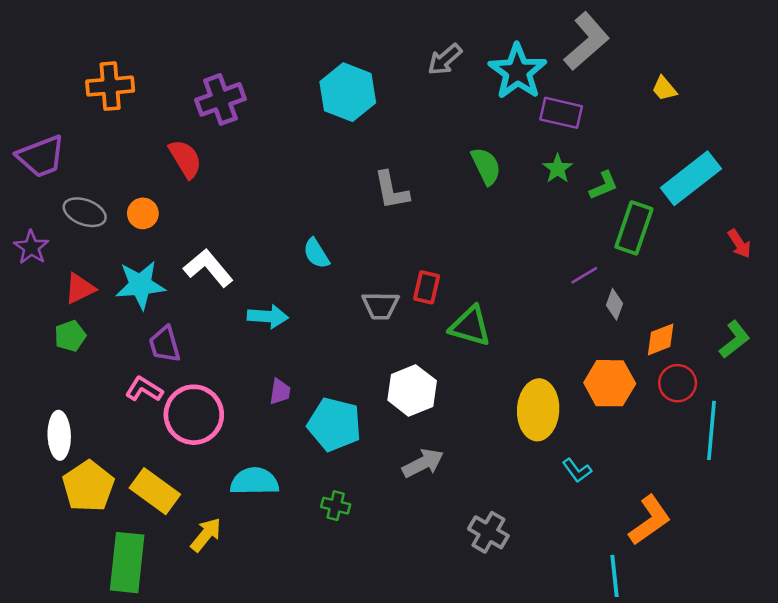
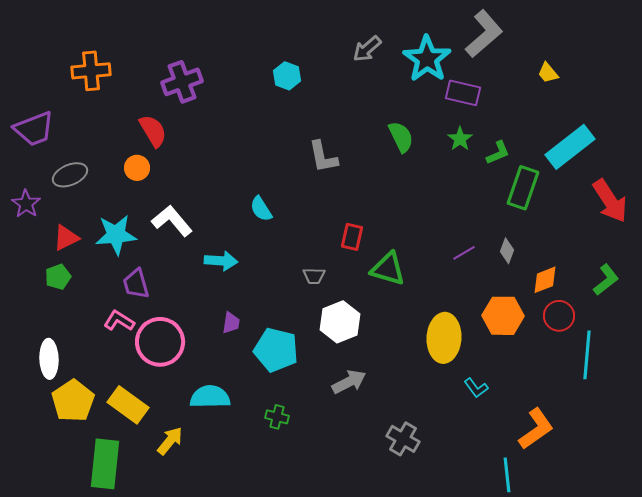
cyan hexagon: (348, 92) -> (287, 76), size x0.6
gray ellipse: (85, 212) -> (70, 175), turned -44
orange circle: (143, 213) -> (137, 168), moved
red arrow: (739, 244) -> (610, 201), size x1.8
purple line: (584, 275) -> (464, 253), moved
gray trapezoid: (381, 306) -> (314, 276), moved, size x0.7

